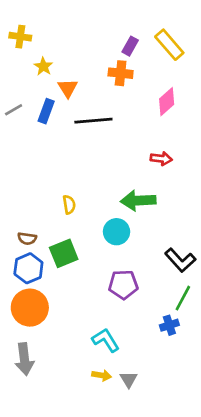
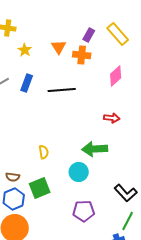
orange triangle: (68, 88) -> (59, 47), moved

